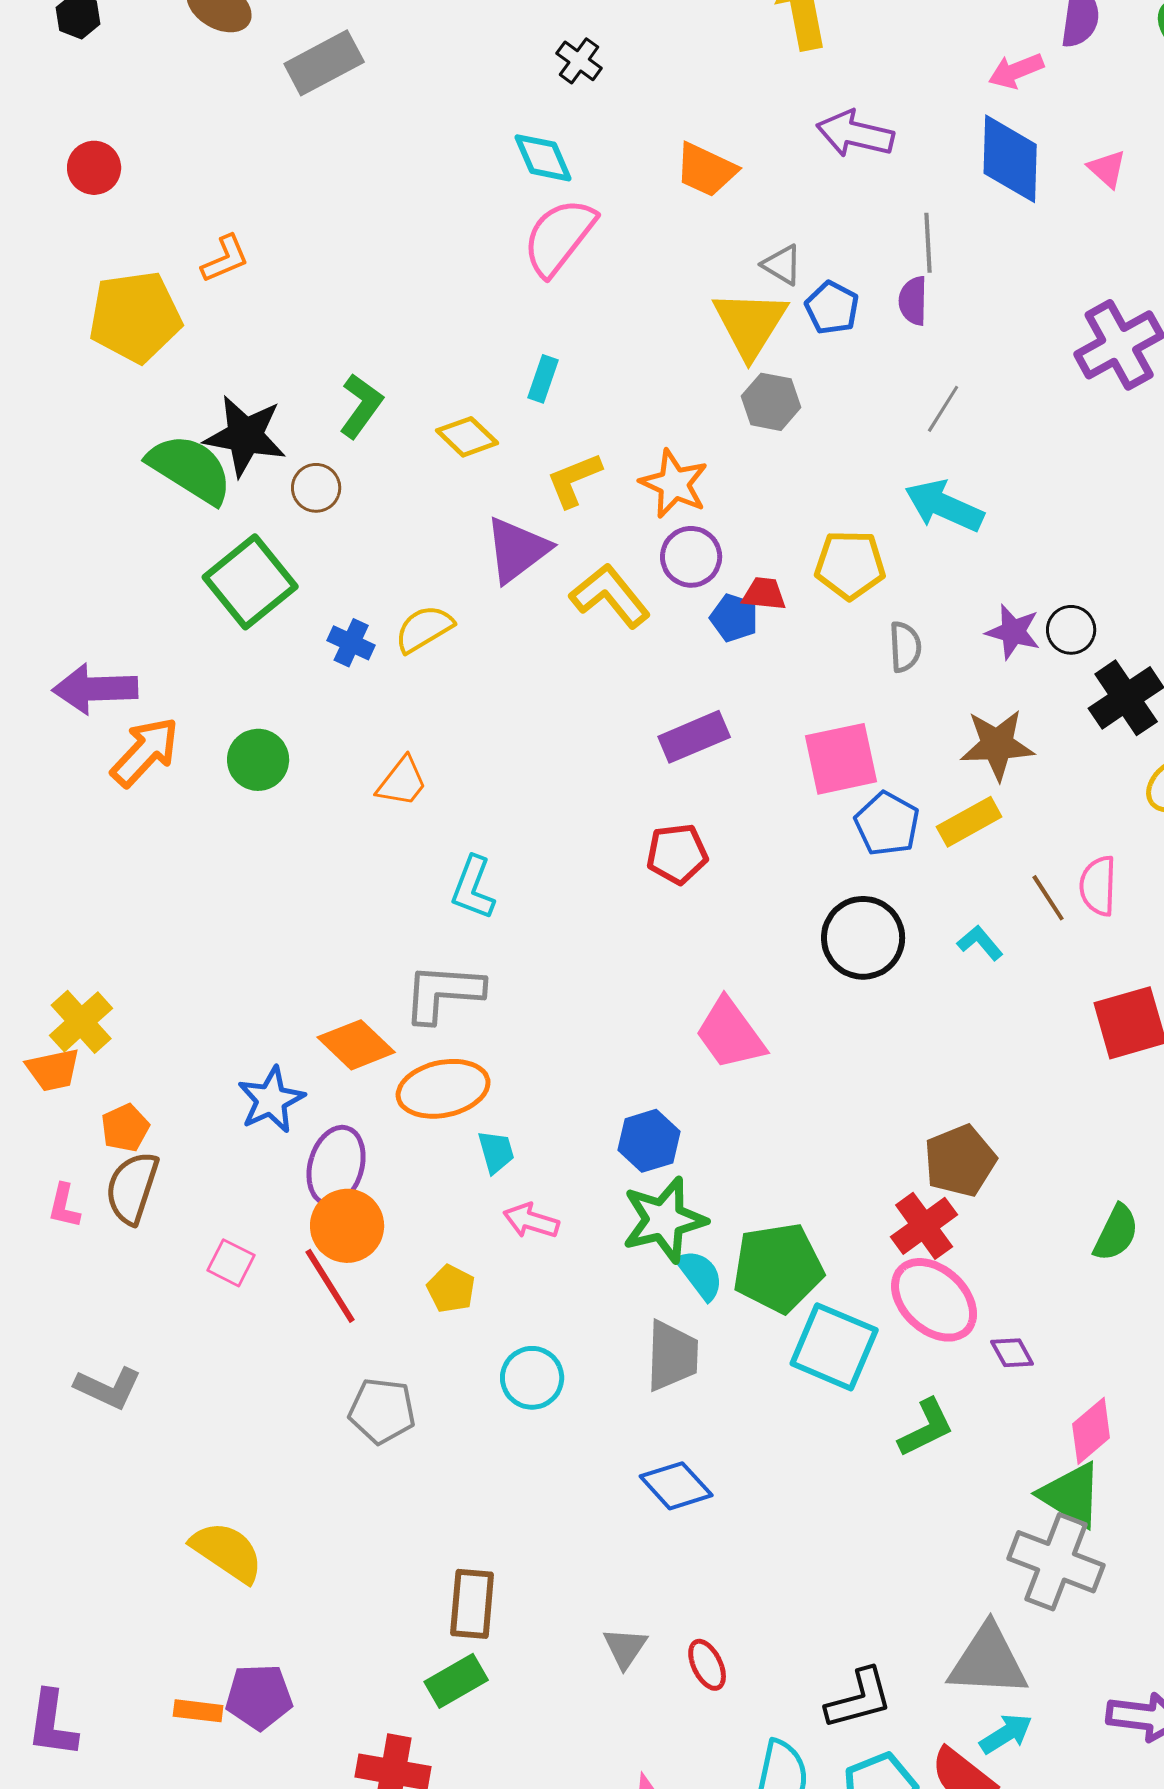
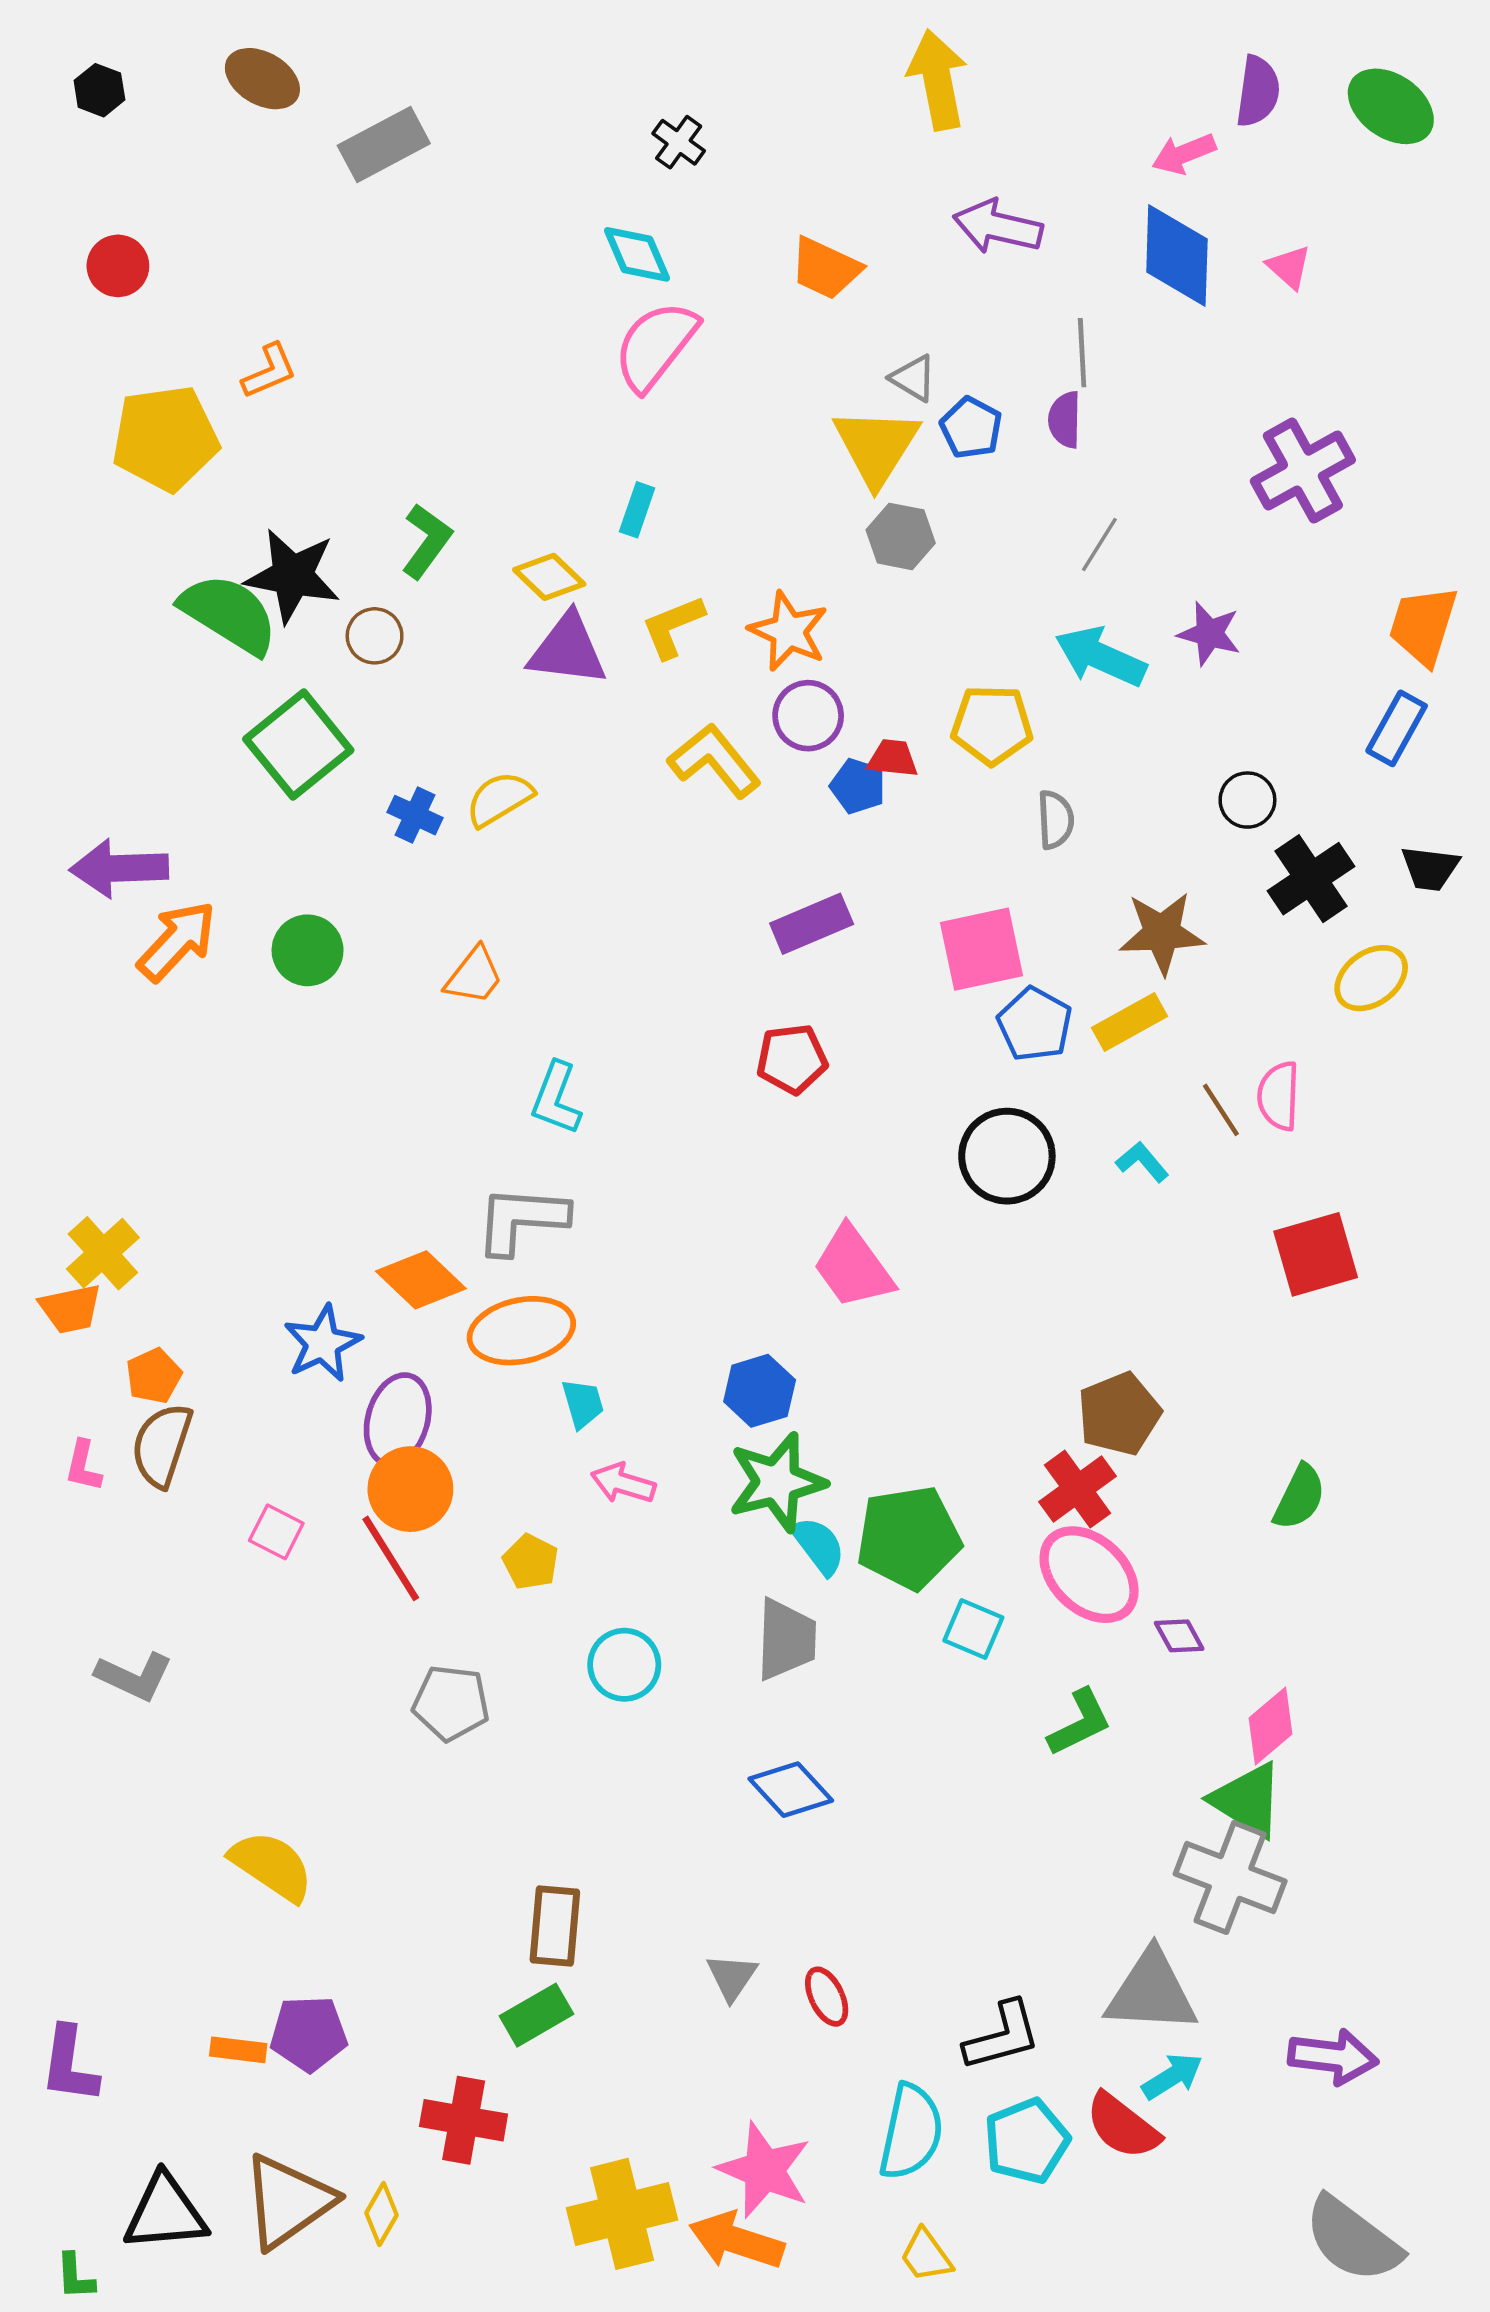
purple triangle: (517, 550) -> (568, 650), moved, turned 44
purple star: (1013, 632) -> (1209, 634), moved
cyan square: (834, 1347) -> (973, 1629), size x0.6

